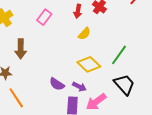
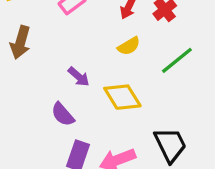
green line: (119, 55) -> (177, 60), moved
purple arrow: (79, 87) -> (79, 77), moved

